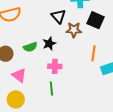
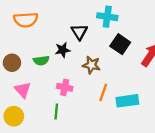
brown star: (74, 30) -> (91, 65), moved
black star: (49, 43) -> (63, 50), moved
orange line: (93, 53) -> (103, 92), moved

